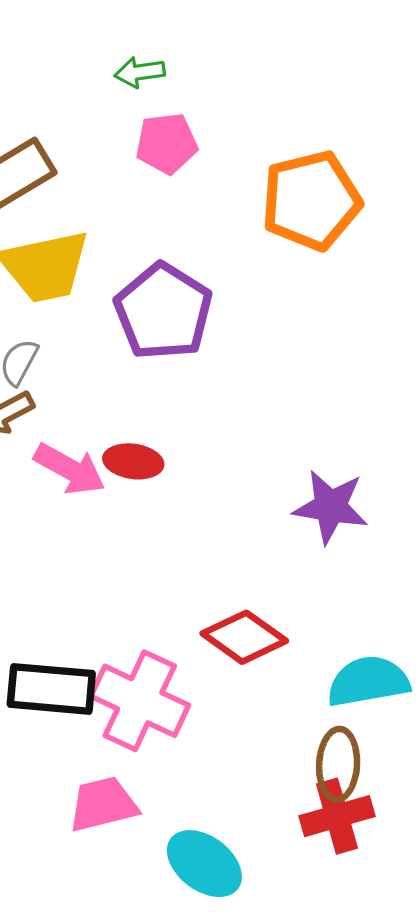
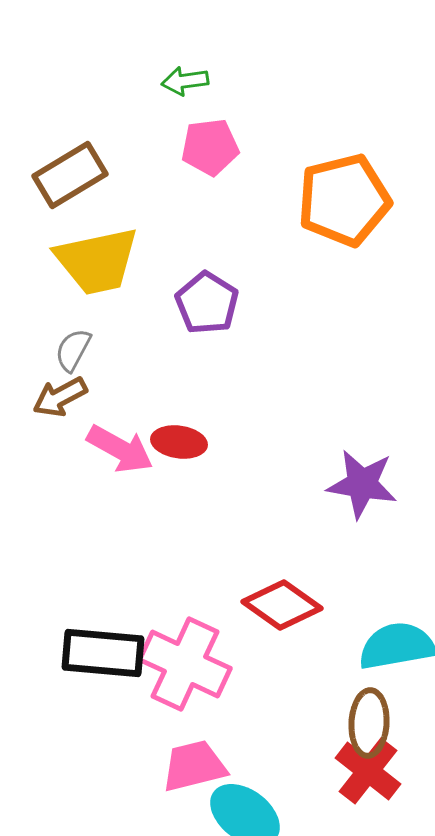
purple pentagon: (163, 312) -> (207, 303), size x0.7
pink trapezoid: (103, 804) -> (194, 766), moved
red cross: (337, 816) -> (368, 771), turned -36

